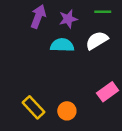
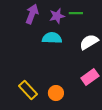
green line: (103, 12) -> (76, 13), moved
white semicircle: (97, 40) -> (89, 42), moved

